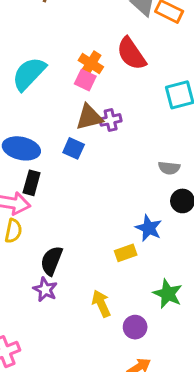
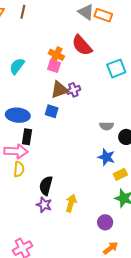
cyan semicircle: (29, 74) -> (17, 66), size x0.7
gray semicircle: (169, 168) -> (107, 126), moved
yellow rectangle: (126, 253) -> (120, 174), moved
yellow arrow: (101, 304) -> (71, 203), moved, turned 48

